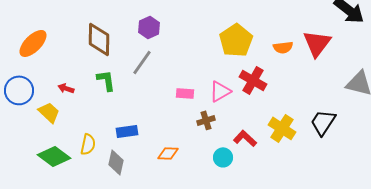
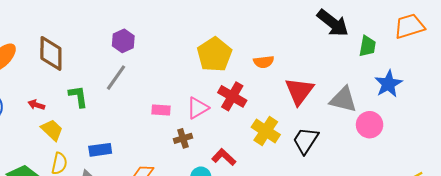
brown diamond: (99, 39) -> (51, 53), moved
red triangle: (317, 43) -> (299, 91), moved
yellow trapezoid: (49, 112) -> (52, 130), moved
yellow cross: (282, 128) -> (266, 131), moved

